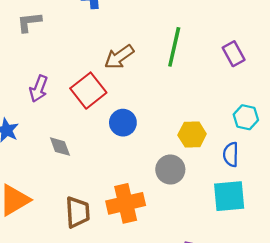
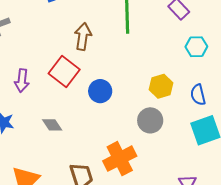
brown arrow: (119, 57) -> (83, 37), turned 148
cyan hexagon: (246, 117) -> (196, 47), moved

